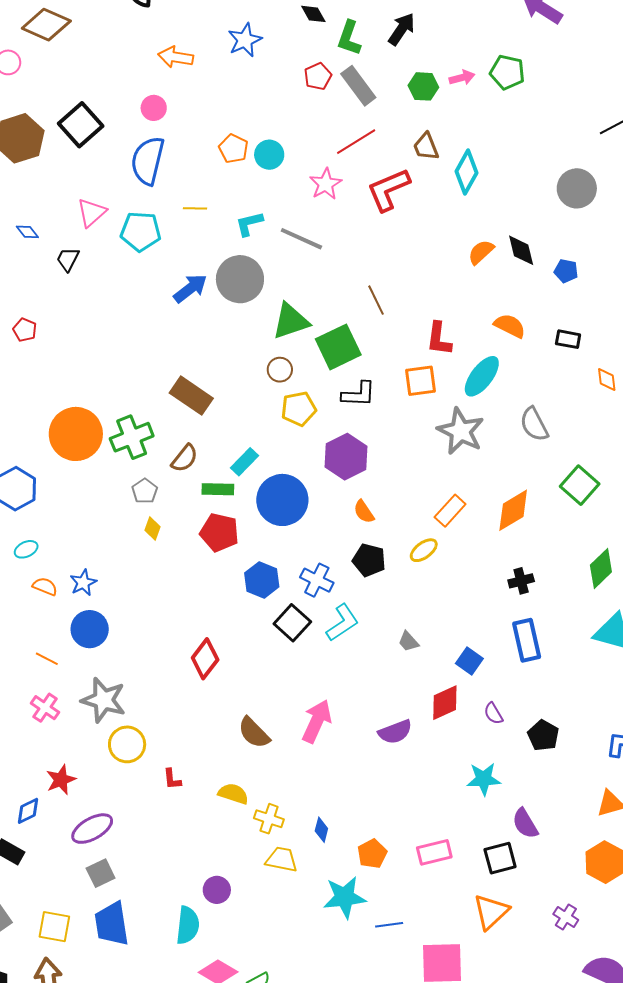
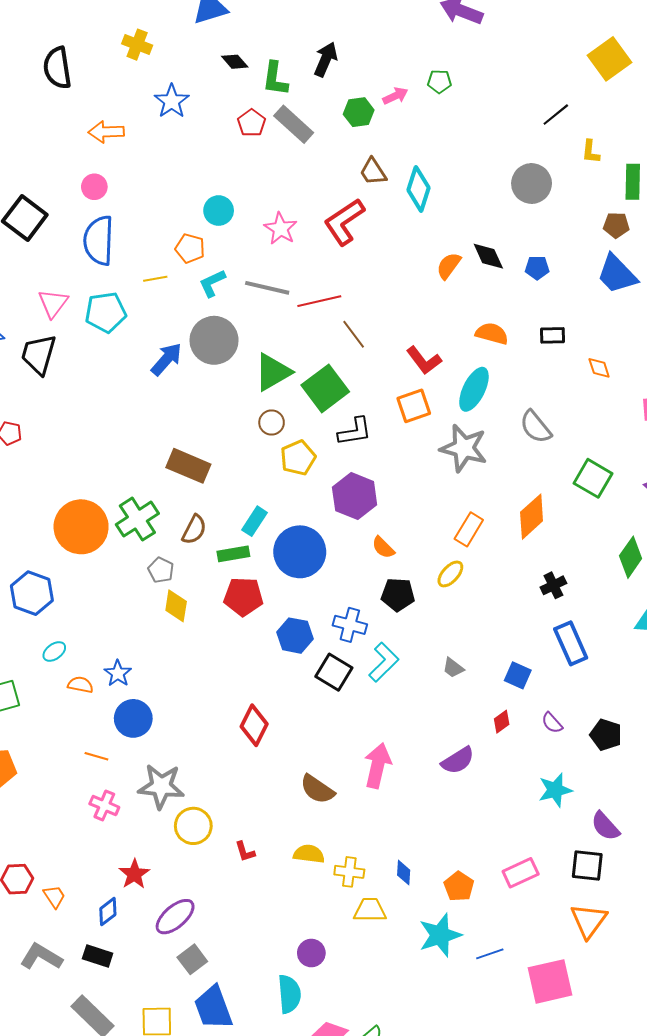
green pentagon: (507, 72) -> (439, 81), size x0.7
red line: (356, 142) -> (319, 301), moved, turned 30
orange pentagon: (233, 149) -> (190, 248), moved
black trapezoid: (68, 259) -> (39, 354), size x1.6
red L-shape: (439, 339) -> (424, 360), turned -33
yellow diamond: (152, 529) -> (176, 606), size x1.4
red diamond: (445, 703) -> (502, 722), size x0.6
black square: (500, 858) -> (587, 866), turned 32

